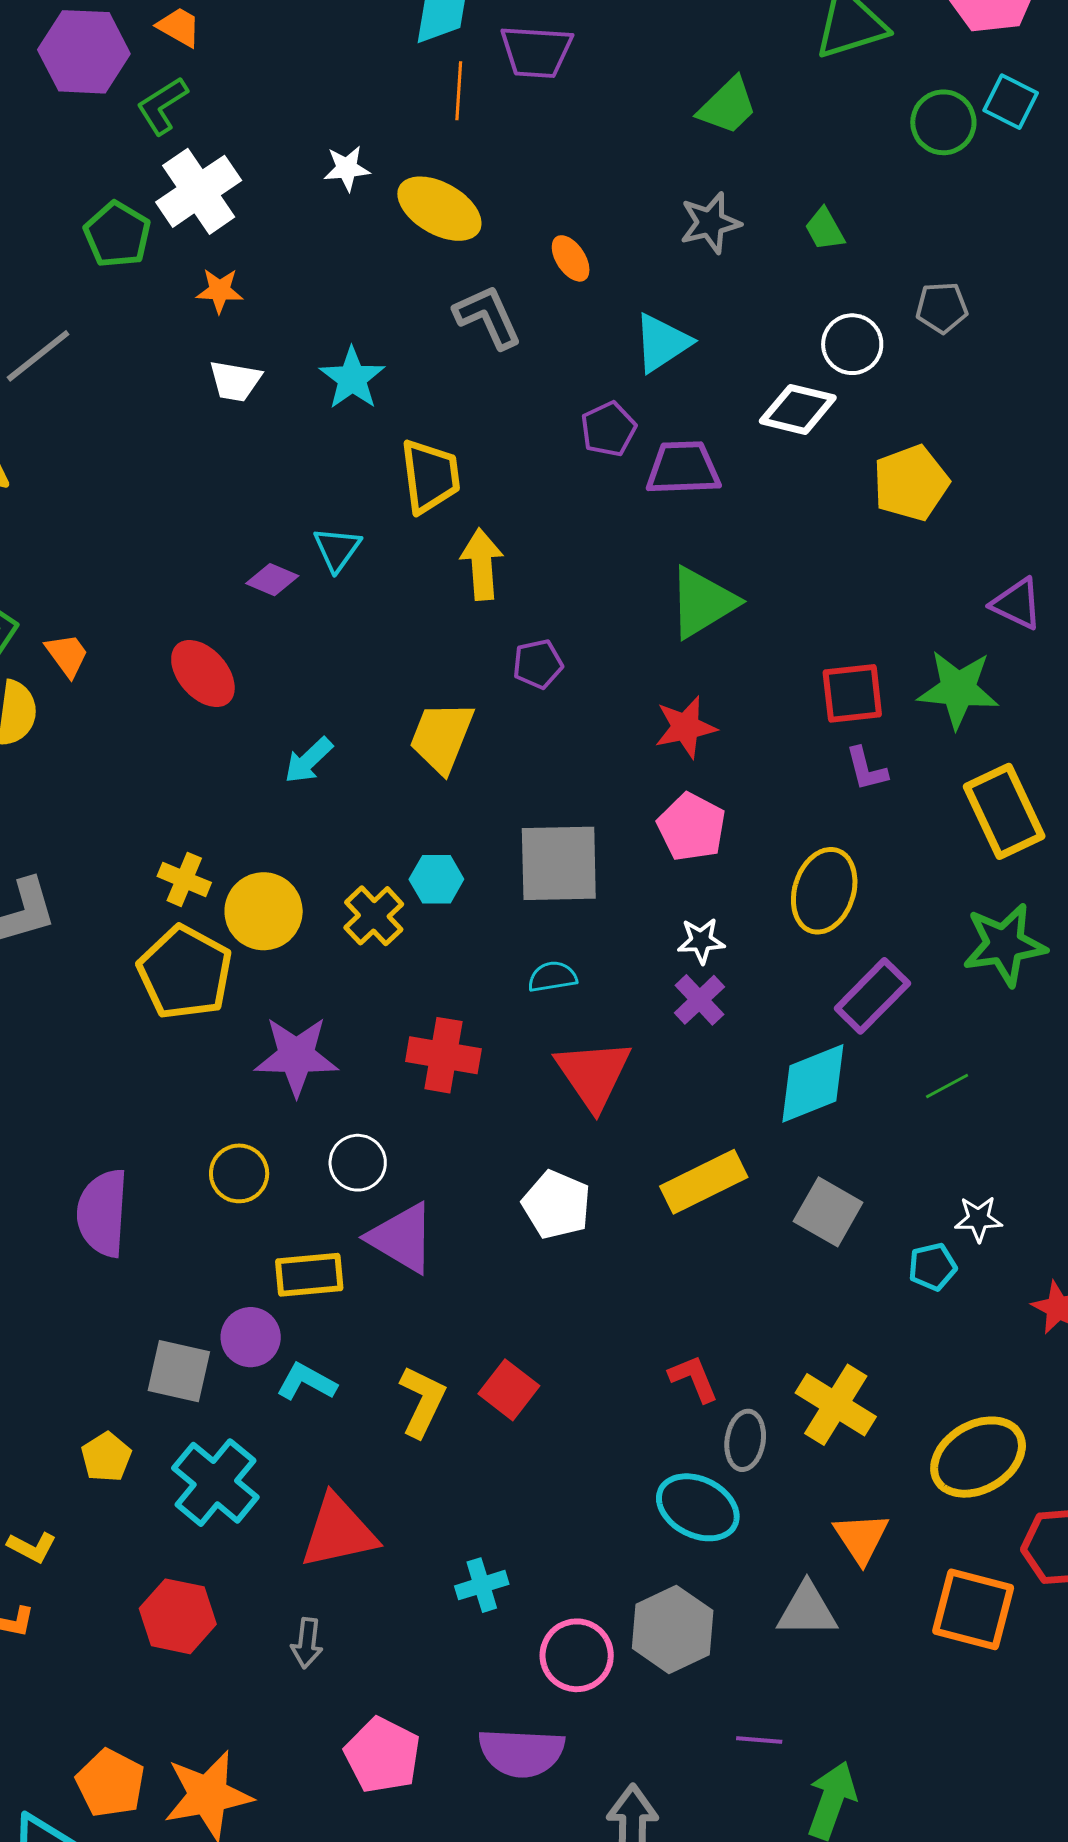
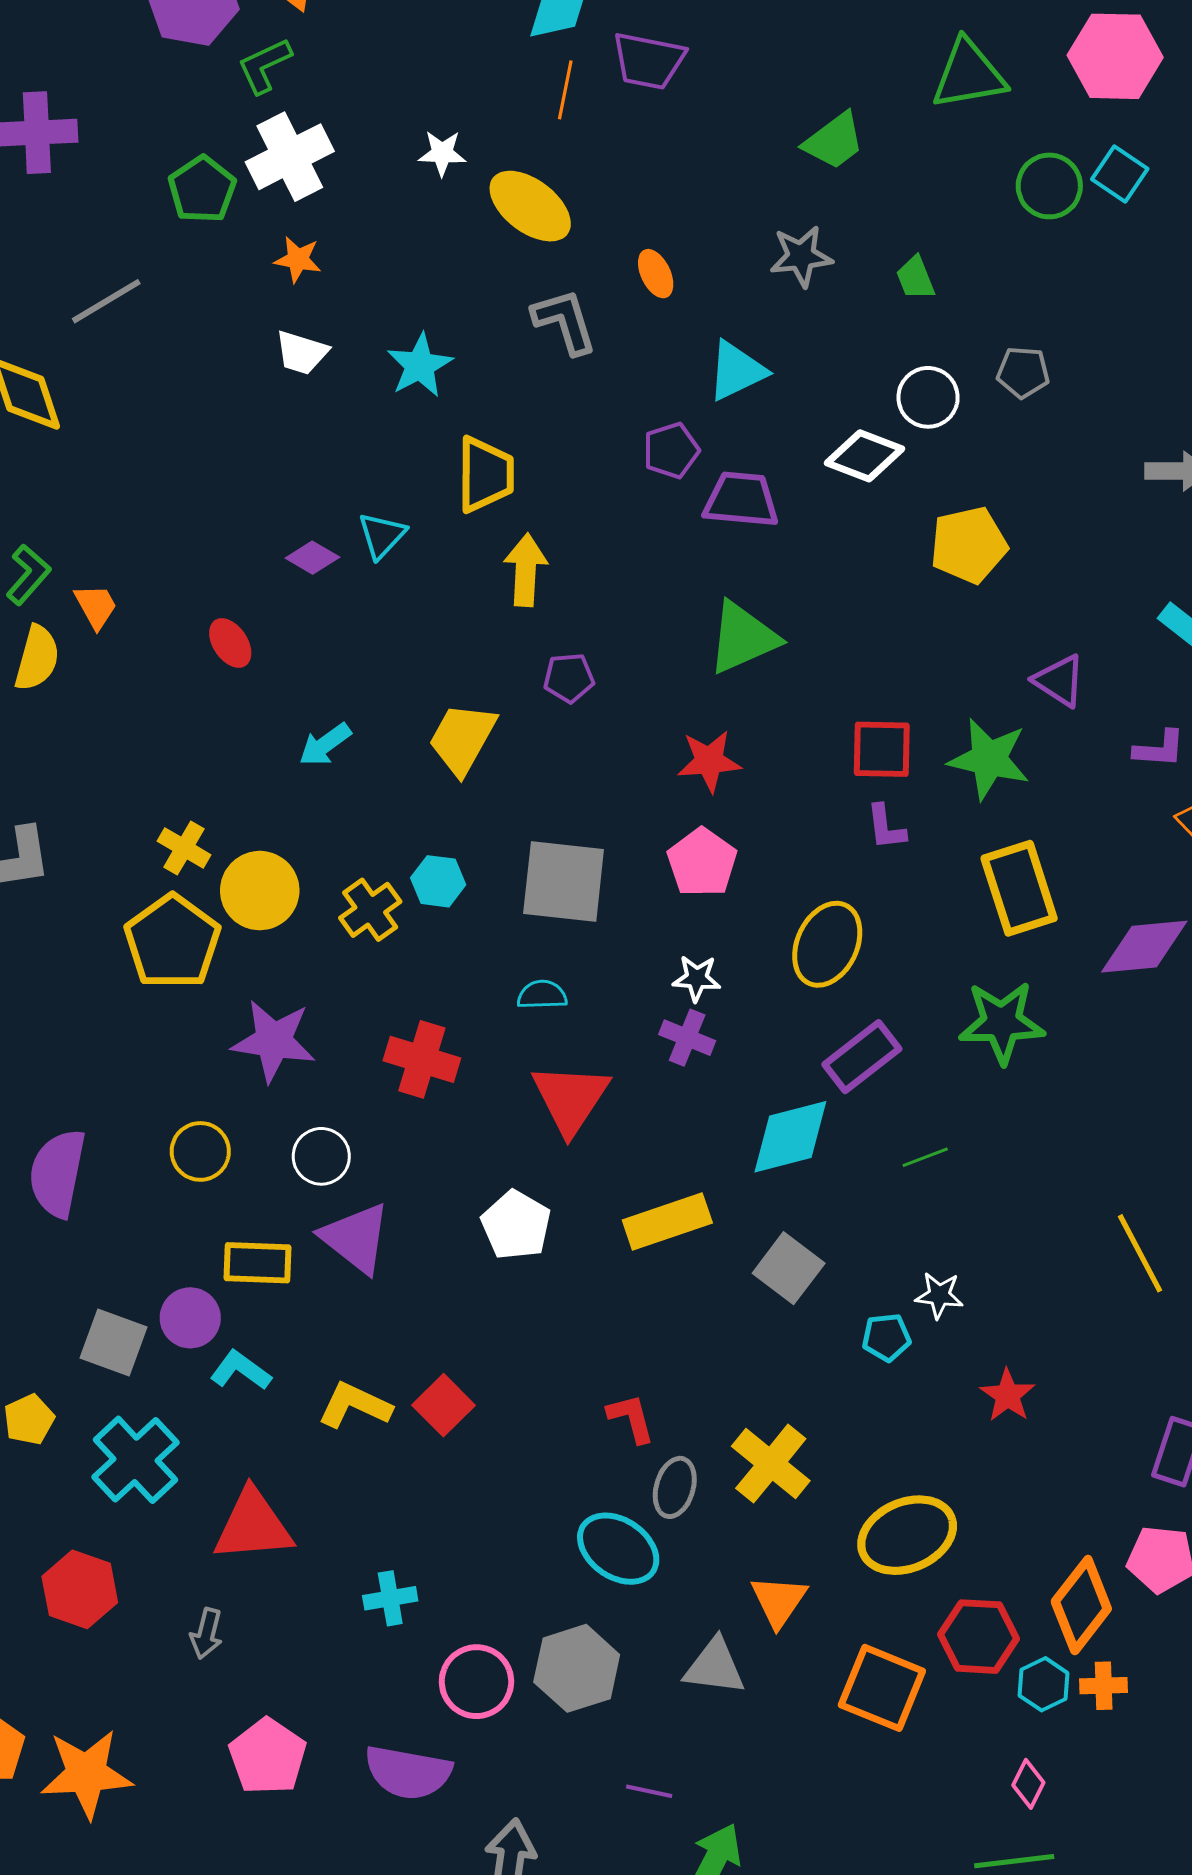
red ellipse: (203, 674) -> (230, 643), size x0.7
purple cross: (699, 1000) -> (687, 1038), turned -32
yellow L-shape: (422, 1401) -> (355, 1405), turned -98

